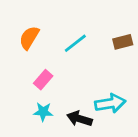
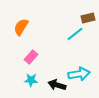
brown rectangle: (123, 42) -> (88, 18), moved
cyan line: (75, 43) -> (75, 34), moved

